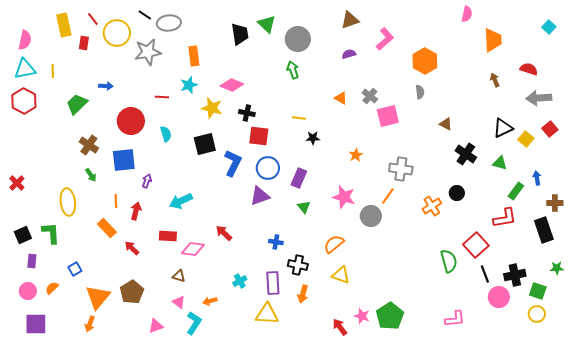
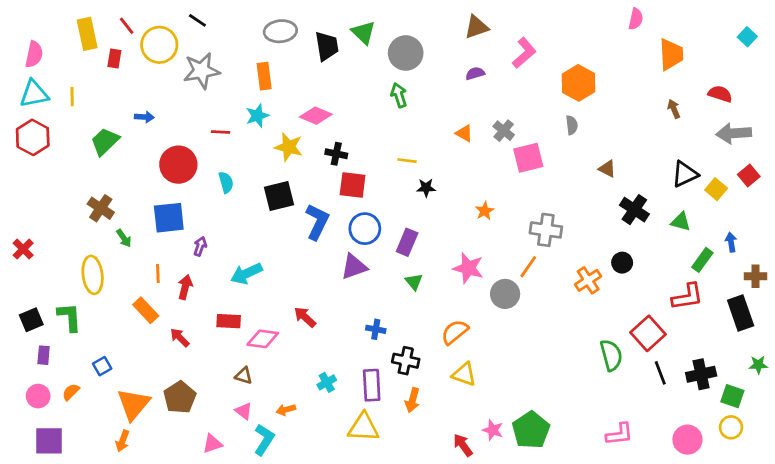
gray ellipse: (169, 23) -> (280, 31), moved
brown cross: (89, 145) -> (101, 208), moved
pink circle: (499, 297) -> (687, 440), moved

